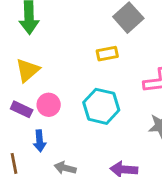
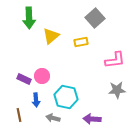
yellow triangle: (28, 70) -> (51, 36), moved
cyan hexagon: (101, 106) -> (66, 97), moved

